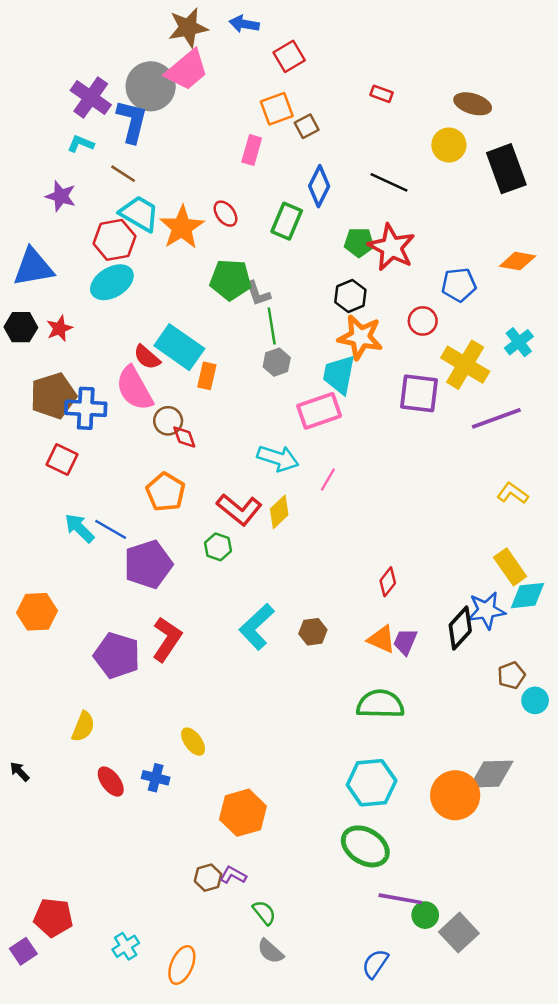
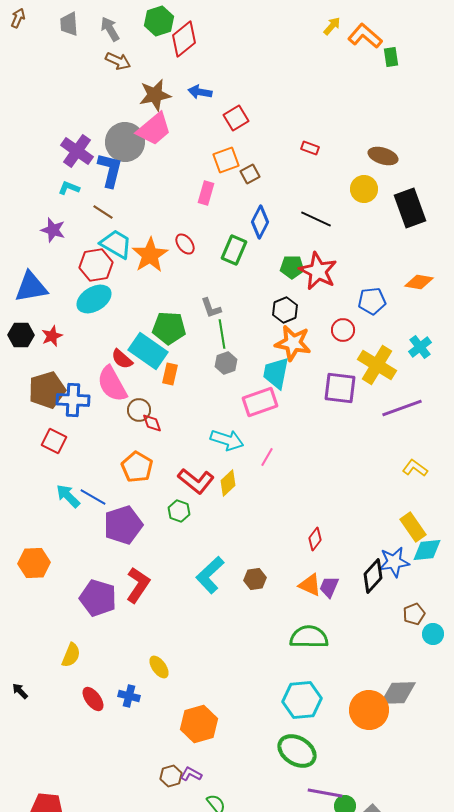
green pentagon: (230, 280) -> (169, 328), moved

